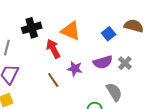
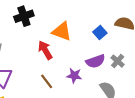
black cross: (32, 28) -> (24, 16), moved
purple star: (75, 69) -> (74, 76), moved

